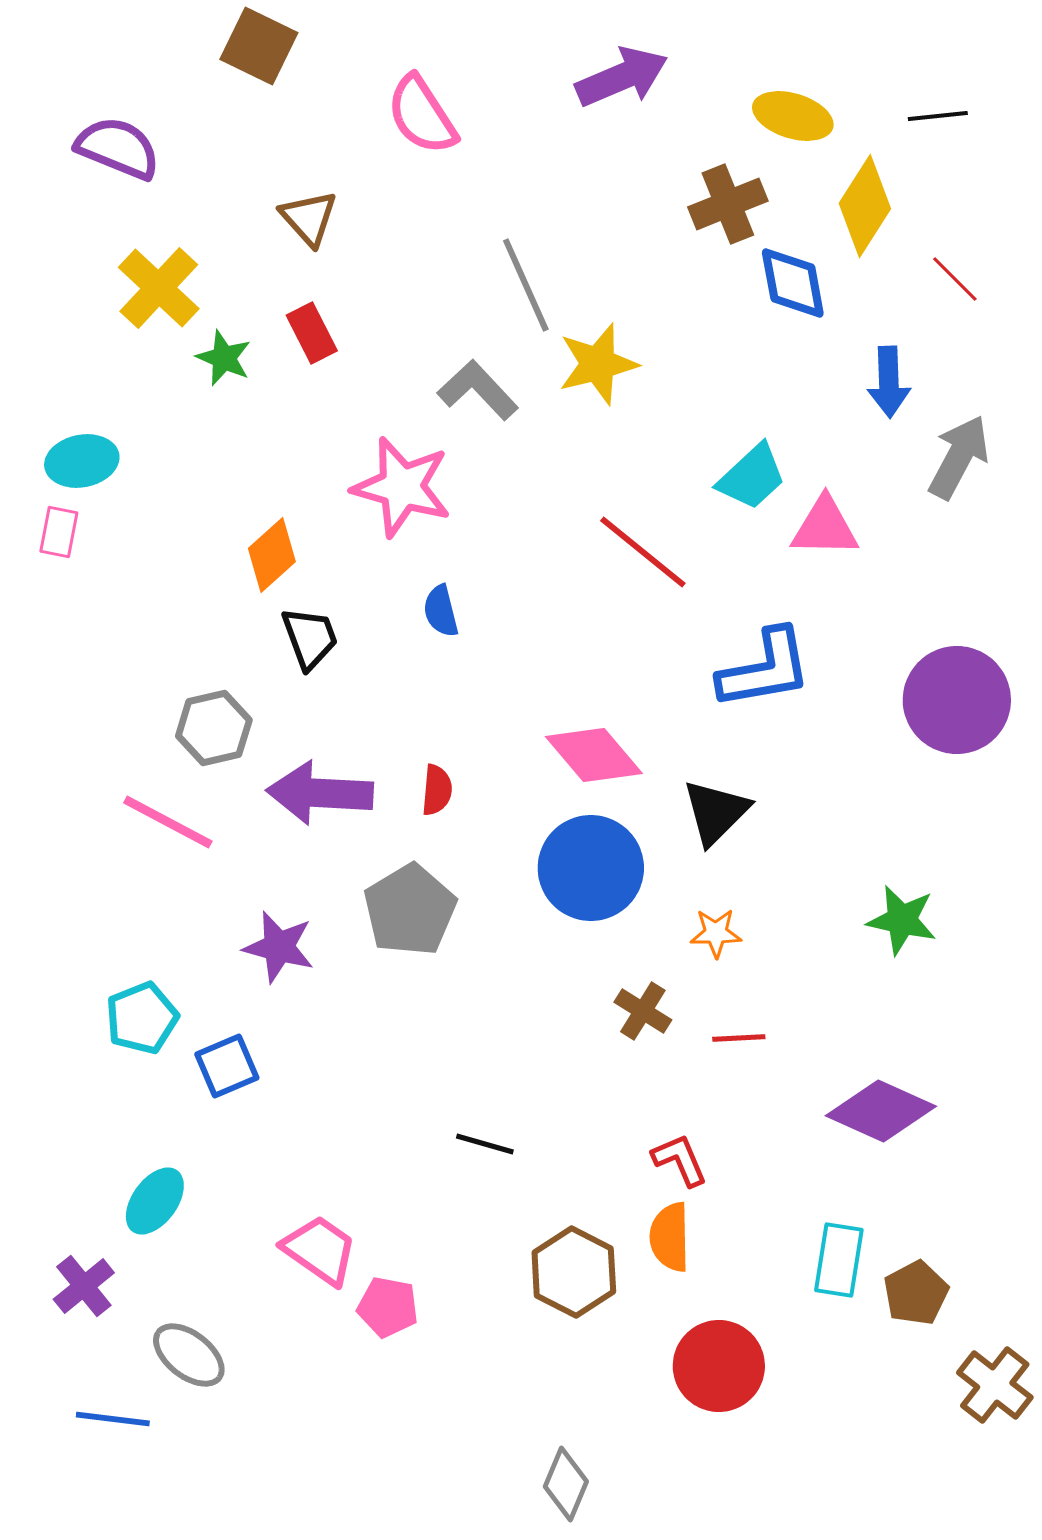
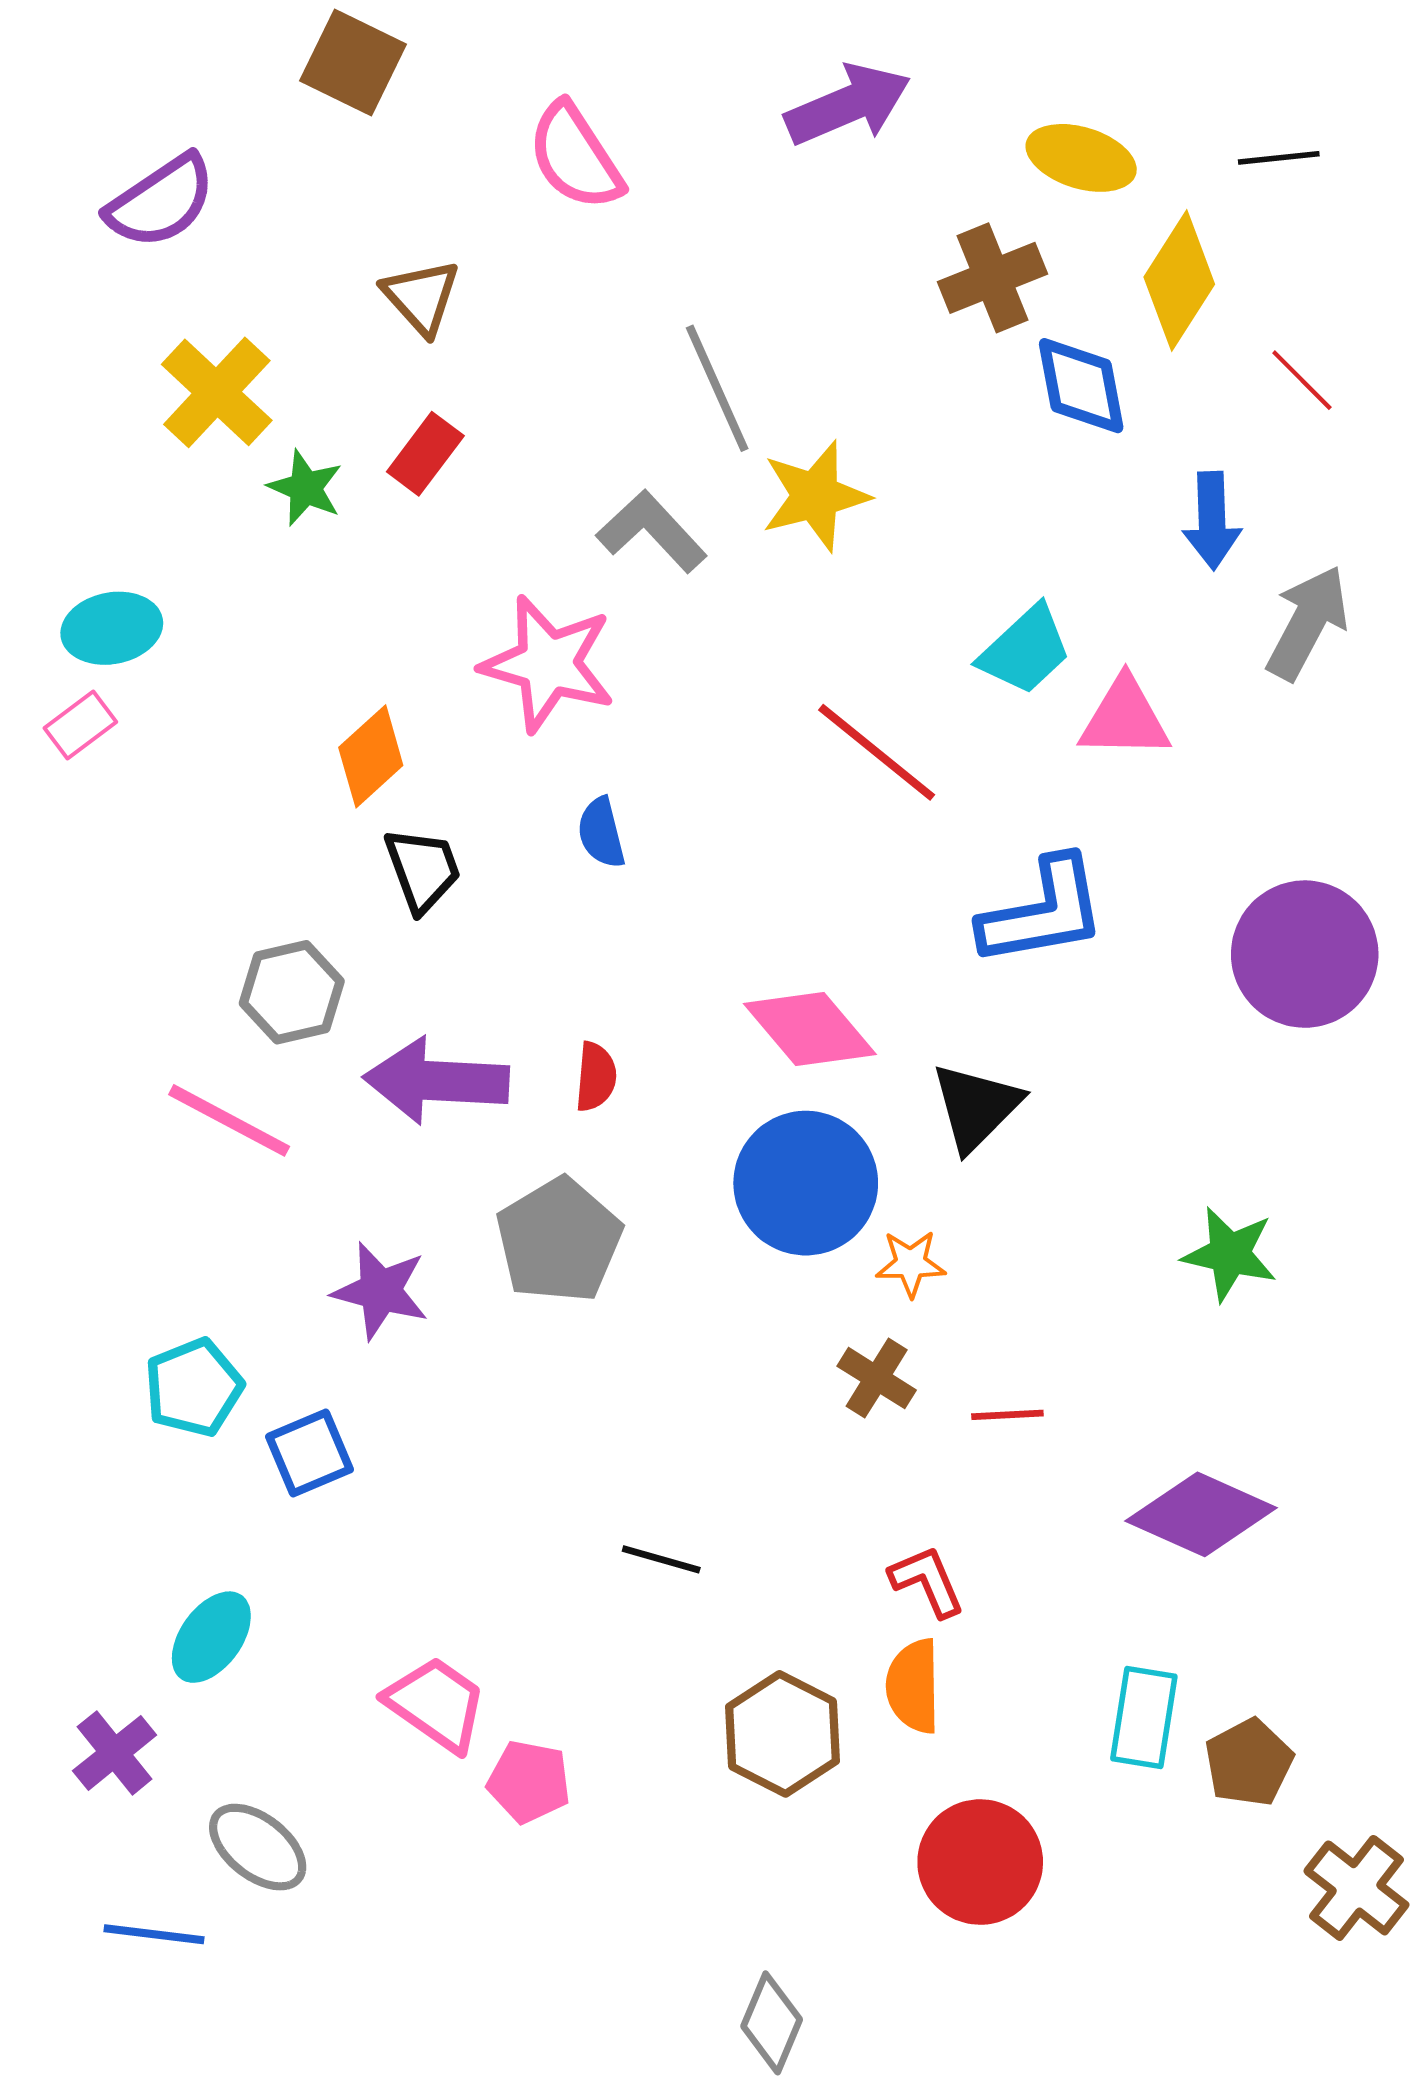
purple semicircle: (118, 148) -> (161, 202), turned 124
red rectangle: (312, 333) -> (425, 454), turned 64
pink rectangle: (59, 532) -> (80, 725), turned 42
orange star: (716, 933) -> (911, 1264), moved

